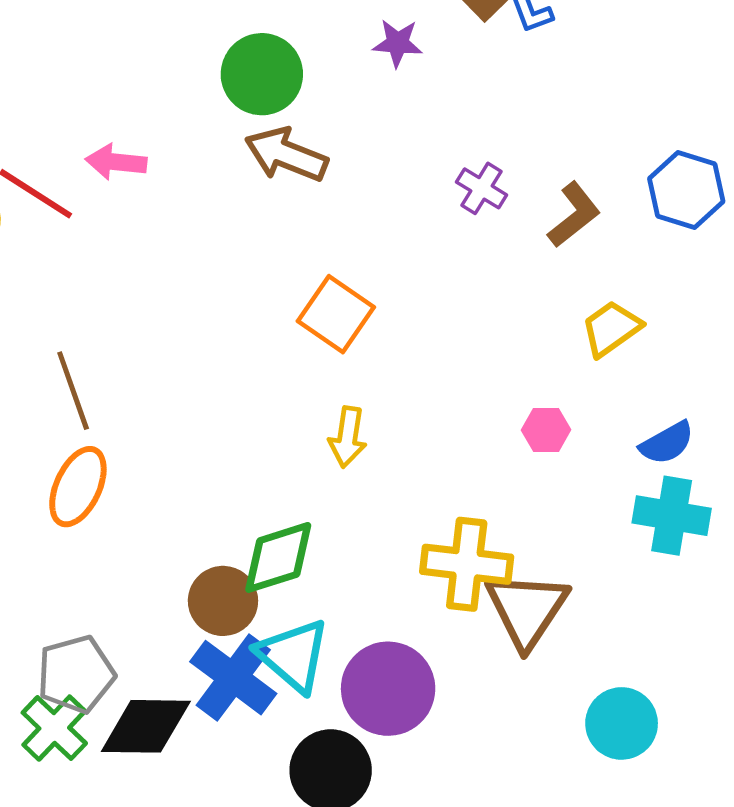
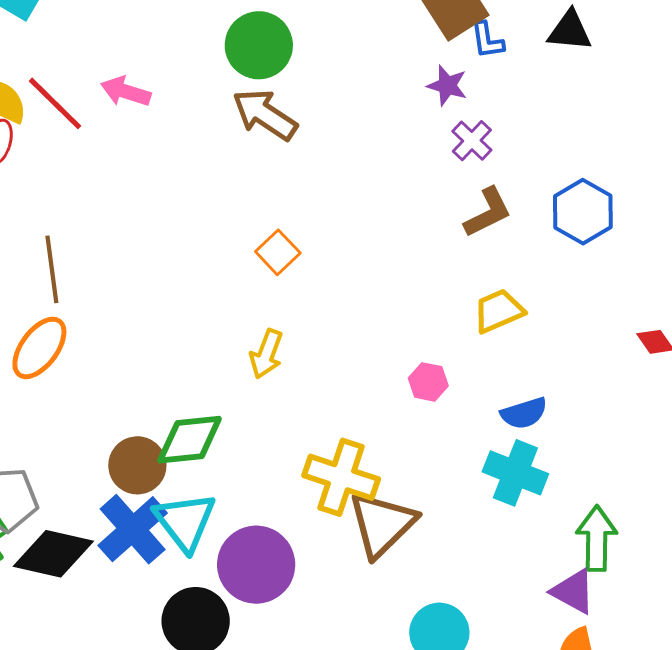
purple star: (398, 43) -> (447, 86), moved
purple cross: (482, 188) -> (472, 141), moved
orange square: (336, 314) -> (278, 252), size x0.7

